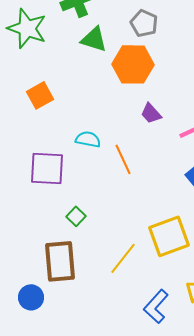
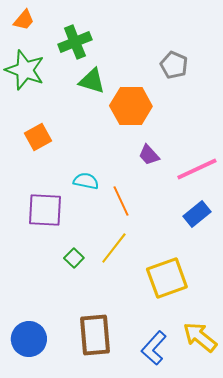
gray pentagon: (144, 23) -> (174, 65), moved
yellow line: (123, 258) -> (114, 248), moved
brown rectangle: (60, 261) -> (95, 335), moved
blue circle: (31, 297) -> (29, 339), size x1.4

